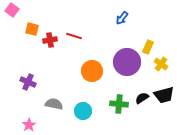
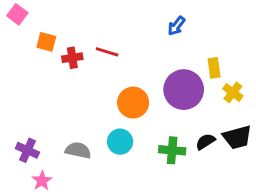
yellow rectangle: (148, 47) -> (214, 68), turned -32
purple cross: (28, 82) -> (27, 150), moved
cyan circle: (83, 111) -> (120, 142), moved

